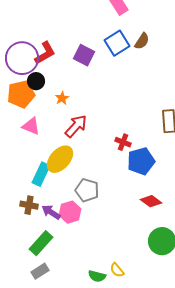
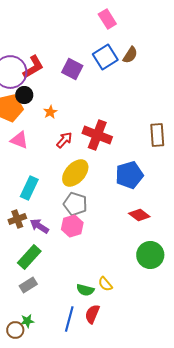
red arrow: (76, 126) -> (64, 140), size x0.7
red cross: (123, 142) -> (97, 135), moved, size x1.8
yellow ellipse: (60, 159) -> (75, 173), moved
brown cross: (29, 205) -> (17, 219), turned -30
pink hexagon: (70, 212) -> (72, 226), moved

